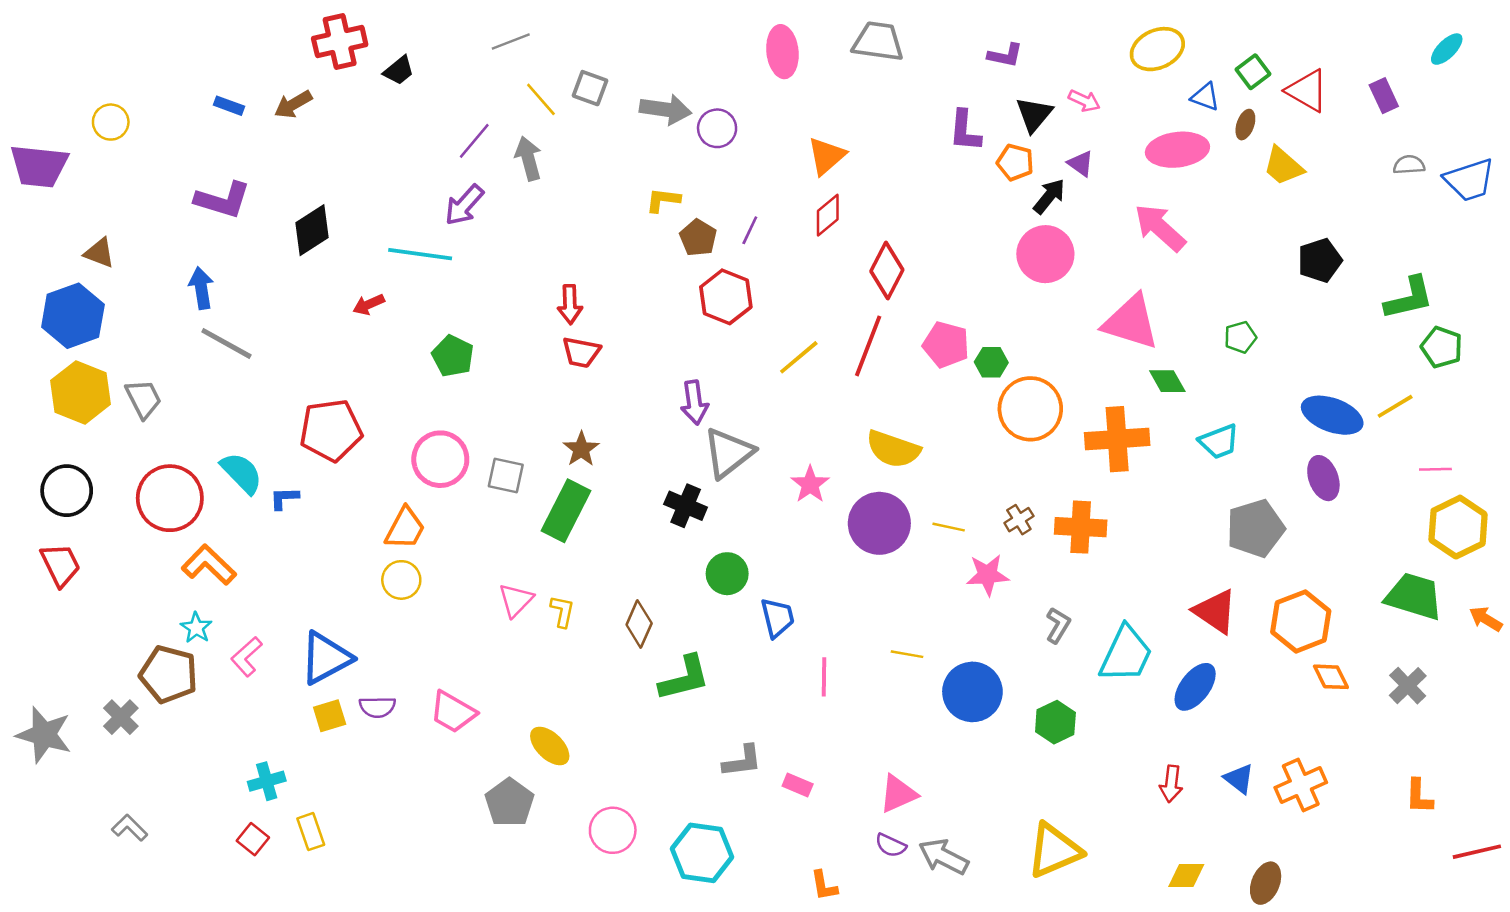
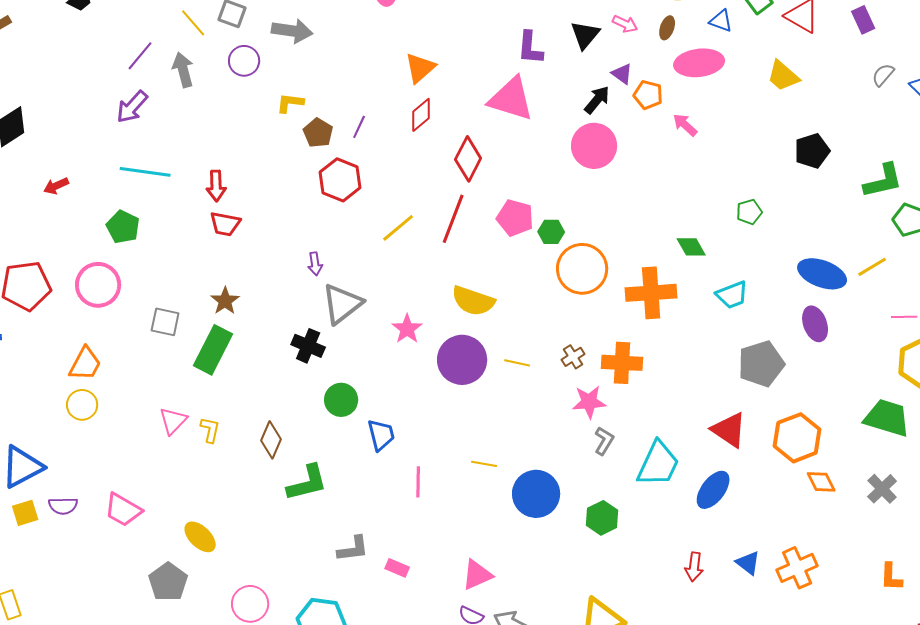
brown ellipse: (1245, 125) -> (667, 28), moved
purple circle: (717, 128) -> (244, 61), moved
orange pentagon: (1015, 162) -> (648, 95), moved
gray semicircle: (1409, 165) -> (883, 75), turned -45
pink arrow: (1160, 228) -> (685, 125), size x0.6
cyan line: (420, 254) -> (145, 172), moved
pink triangle: (1131, 322) -> (511, 99), moved
purple arrow: (694, 403) -> (315, 264), size x0.7
pink circle: (440, 459) -> (98, 285), moved
pink star: (988, 575) -> (589, 402), moved

